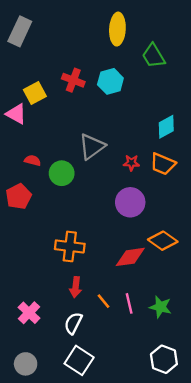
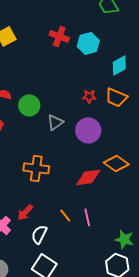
red cross: (73, 80) -> (59, 36), moved
cyan hexagon: (110, 81) -> (88, 43), moved
gray triangle: (92, 146) -> (55, 122), moved, size x0.7
red arrow: (76, 287) -> (25, 212), moved, turned 36
green star: (160, 307) -> (124, 239), moved

